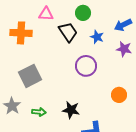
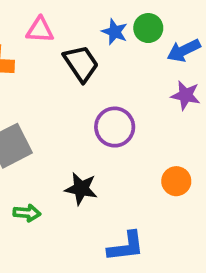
green circle: (83, 13) -> (148, 28), moved
blue star: (97, 37) -> (115, 32), moved
black star: (71, 110) -> (81, 189), moved

